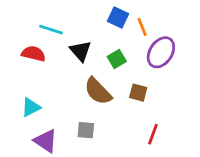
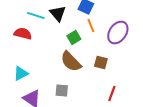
orange line: (142, 27) -> (91, 26), moved
black triangle: (80, 51) -> (58, 14), moved
green square: (117, 59) -> (74, 38), moved

